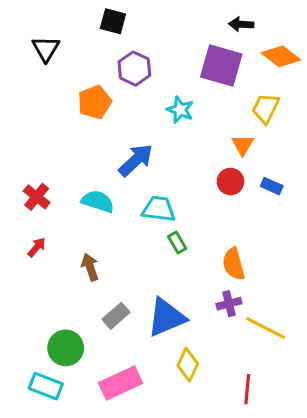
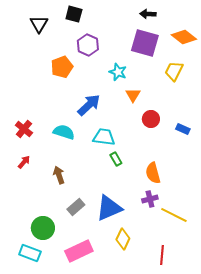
black arrow: (241, 24) -> (148, 14), moved
black triangle: (46, 49) -> (39, 24), moved
orange triangle: (243, 145) -> (133, 95), moved
blue rectangle: (272, 186) -> (183, 129), moved

